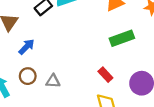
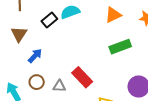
red rectangle: (105, 75) -> (82, 77), moved, size x1.5

